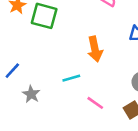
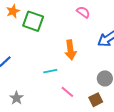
gray star: (31, 94) -> (17, 98), moved

